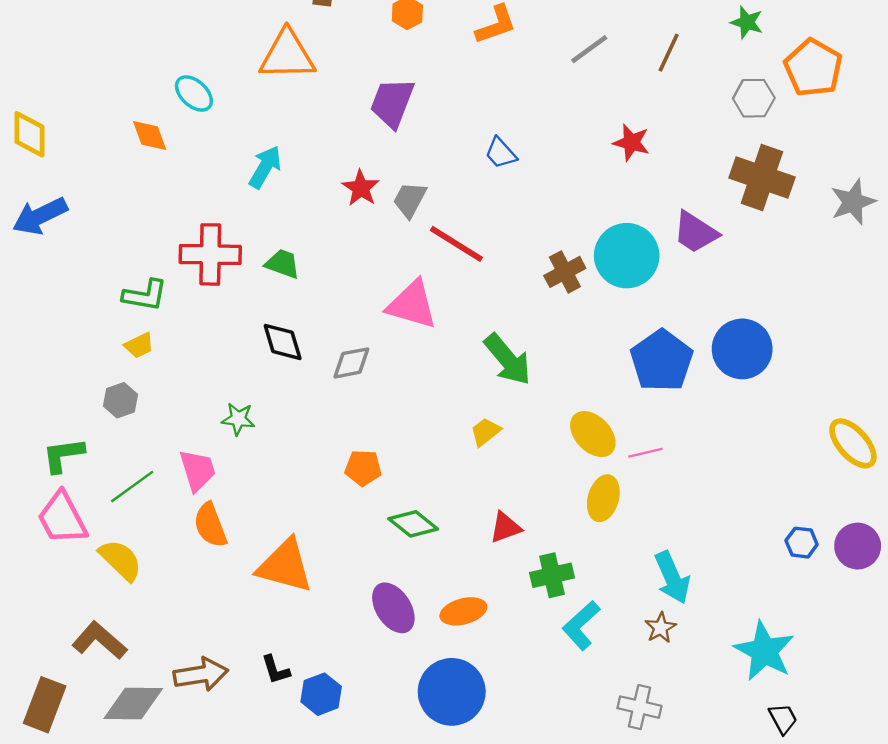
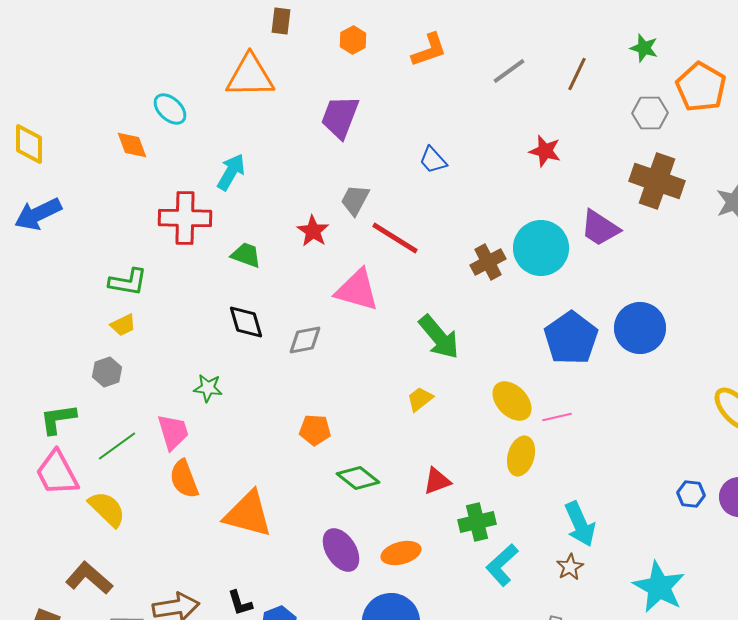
red star: (361, 188) -> (313, 231), moved
red cross: (210, 254) -> (185, 218), moved

